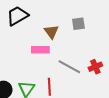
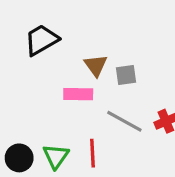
gray square: (78, 24) -> (126, 75), moved

